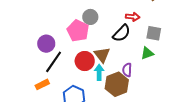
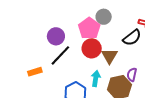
red circle: (85, 61) -> (92, 48), moved
cyan arrow: (99, 72) -> (96, 79), moved
orange rectangle: (42, 84) -> (35, 72), moved

